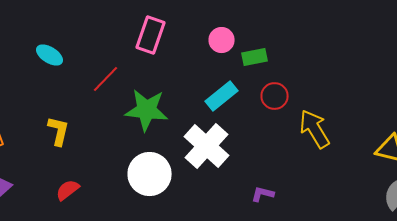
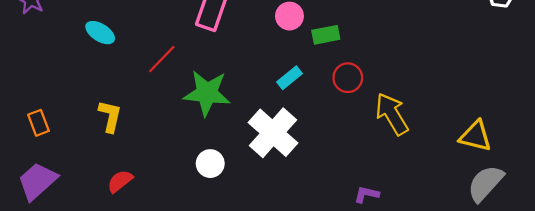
cyan rectangle: (222, 96) -> (289, 78), size x0.7
white circle: (150, 174) -> (210, 164), size x0.6
purple L-shape: (262, 194) -> (367, 194), moved

